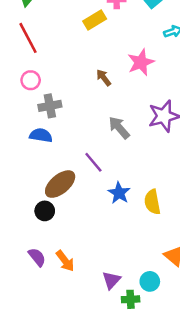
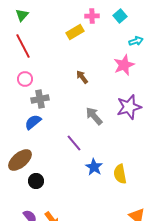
pink star: (141, 62) -> (124, 65), moved
blue semicircle: (41, 135) -> (33, 122), turned -48
brown ellipse: (60, 184) -> (20, 160), moved

